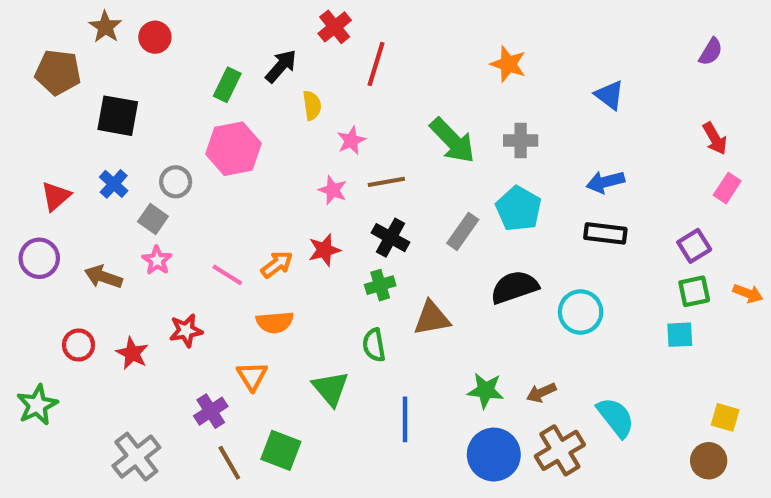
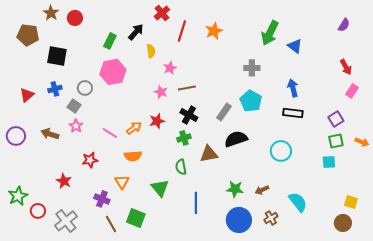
orange star: (508, 64) -> (214, 31), moved, turned 30
green arrow: (452, 140) -> (270, 33), moved, turned 70
blue arrow: (605, 182) -> (293, 88), turned 90
blue cross: (114, 184) -> (55, 89), turned 32
purple circle: (39, 258) -> (16, 136), moved
black semicircle: (514, 287) -> (236, 139), moved
red circle: (79, 345) -> (38, 211), moved
red star: (132, 353) -> (64, 181), moved
purple cross: (211, 411) -> (102, 199), turned -35
brown cross: (560, 450) -> (271, 218), size x0.6

